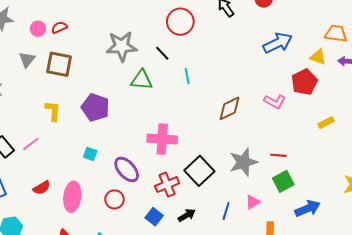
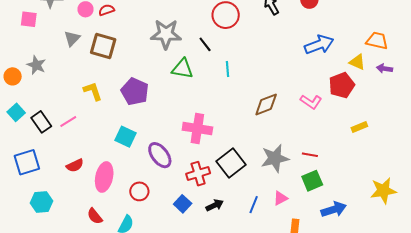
yellow L-shape: (53, 111) -> (93, 91), turned -30
cyan square: (90, 154) -> (126, 137), size x1.5
red circle: (114, 199) -> (139, 191), moved

